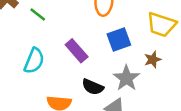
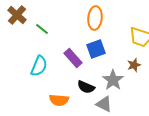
blue square: (119, 40) -> (96, 49), moved

